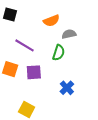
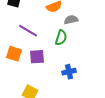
blue cross: (67, 88) -> (69, 72), turned 32

